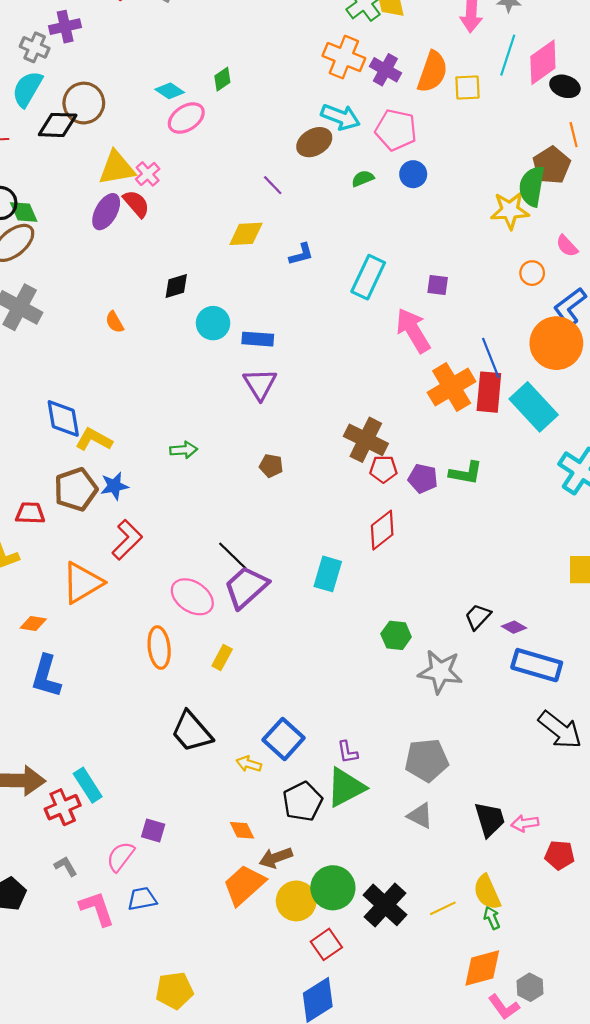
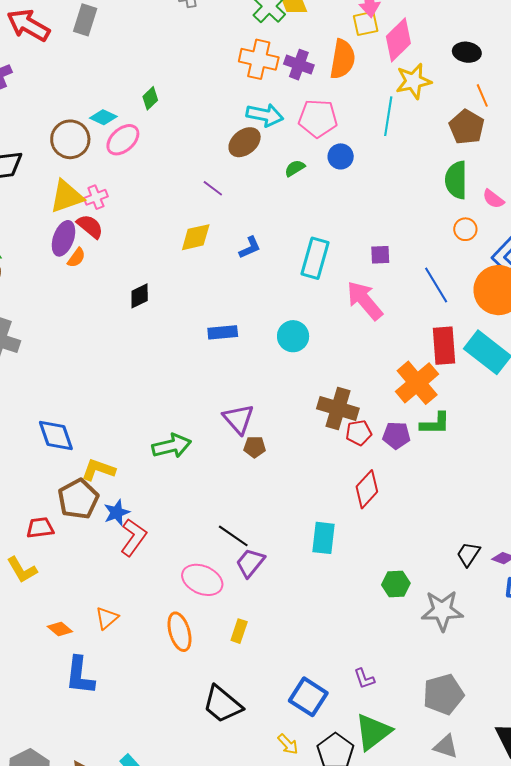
cyan line: (508, 55) -> (388, 116), moved
pink diamond: (543, 62) -> (398, 40), moved
yellow square: (467, 87) -> (366, 23), moved
brown circle: (84, 103) -> (70, 139), moved
pink cross: (148, 174) -> (96, 197), turned 30
green semicircle: (532, 186) -> (456, 180), moved
yellow star: (510, 210) -> (413, 81), moved
orange semicircle: (115, 322) -> (76, 258), moved, turned -105
cyan circle: (213, 323) -> (293, 336), moved
blue line: (491, 358) -> (436, 285), moved
purple triangle: (260, 384) -> (238, 419), moved
orange cross: (452, 387) -> (417, 383), moved
yellow L-shape: (94, 439) -> (98, 470), moved
green arrow: (184, 450) -> (172, 446), size x1.5
blue star: (114, 486) -> (117, 513), moved
orange triangle: (82, 583) -> (107, 618), moved, size x0.6
purple trapezoid: (246, 587) -> (250, 563), size x0.7
orange diamond: (33, 623) -> (60, 629), turned 40
purple L-shape: (348, 752) -> (364, 679), moved
yellow arrow: (249, 764) -> (288, 744), moved, turned -140

